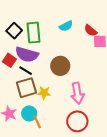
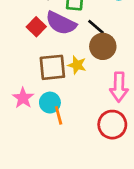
black line: (26, 71) -> (96, 27), moved
yellow star: (44, 93) -> (77, 65), moved

